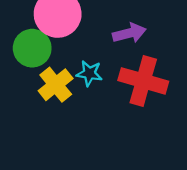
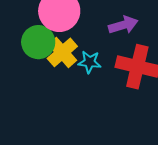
yellow cross: (56, 85) -> (62, 52), moved

